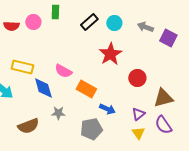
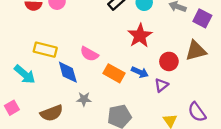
brown triangle: (163, 98) -> (196, 51), moved
blue arrow: (107, 109) -> (140, 72), moved
purple triangle: (138, 114) -> (161, 85), moved

